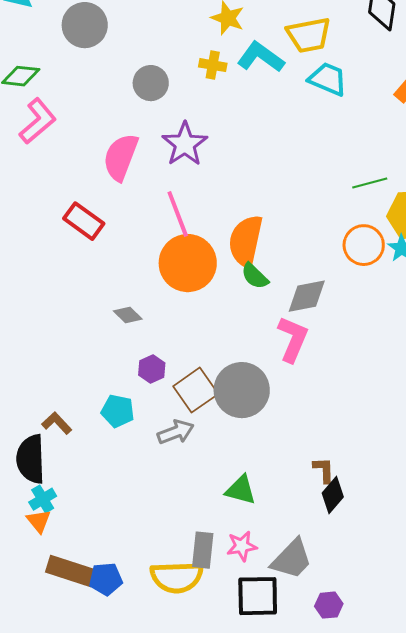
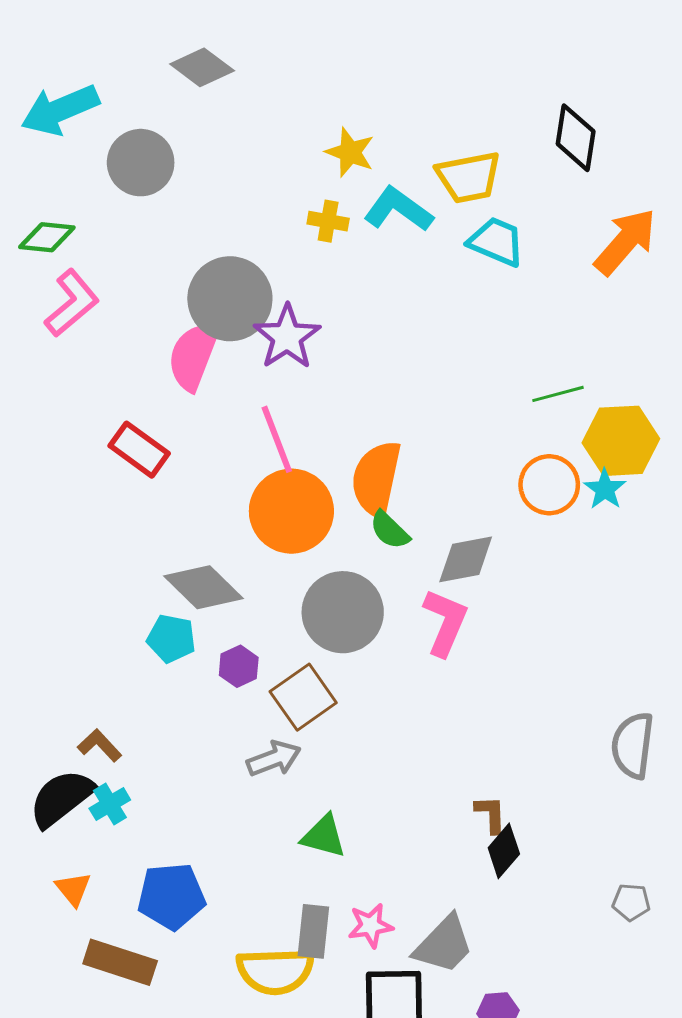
gray circle: (151, 83) -> (230, 299), moved, size x1.6
gray diamond: (128, 315) -> (204, 587), size x1.8
gray circle: (242, 390) -> (343, 612), moved
cyan pentagon: (118, 411) -> (171, 639), moved
black semicircle: (31, 459) -> (62, 798), turned 54
green triangle: (241, 490) -> (324, 836), moved
cyan cross: (43, 499) -> (110, 804), moved
blue pentagon: (106, 579) -> (171, 896), moved, size x1.4

